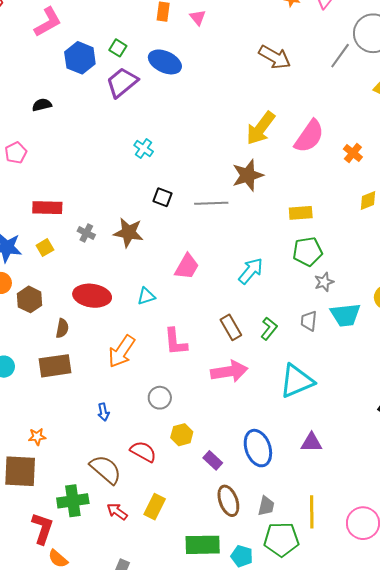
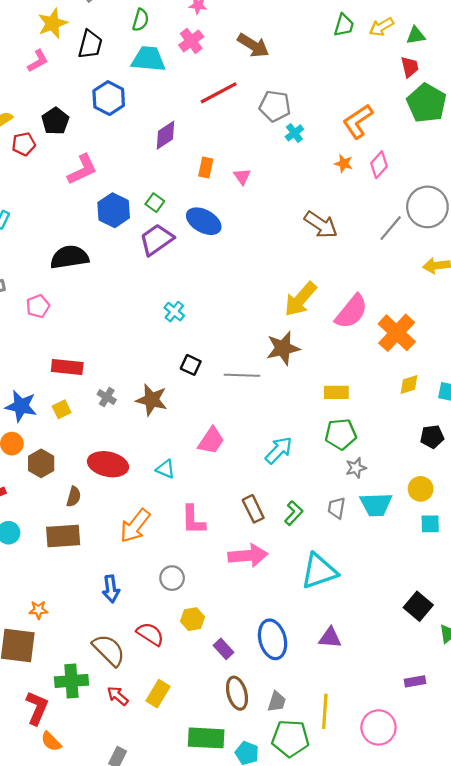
black semicircle: (42, 105) -> (69, 257), size x1.8
orange cross: (353, 153) -> (397, 333), size x1.8
cyan triangle: (146, 296) -> (166, 469), turned 36
blue arrow: (103, 412) -> (111, 589), size x1.4

